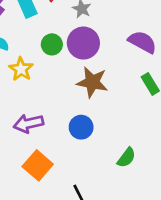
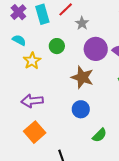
purple circle: (83, 43) -> (96, 49), moved
blue circle: (81, 127) -> (81, 109), moved

